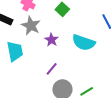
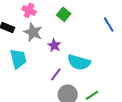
cyan semicircle: (84, 43) -> (79, 62), moved

